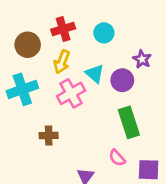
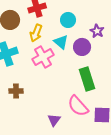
cyan circle: (104, 33) -> (68, 20), moved
brown cross: (49, 135) -> (16, 91), moved
pink semicircle: (117, 158) -> (78, 106), size x1.6

